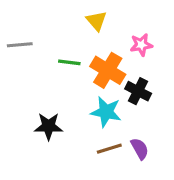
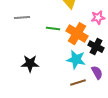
black star: (49, 126) -> (30, 64), moved
purple semicircle: (140, 149) -> (97, 73), moved

